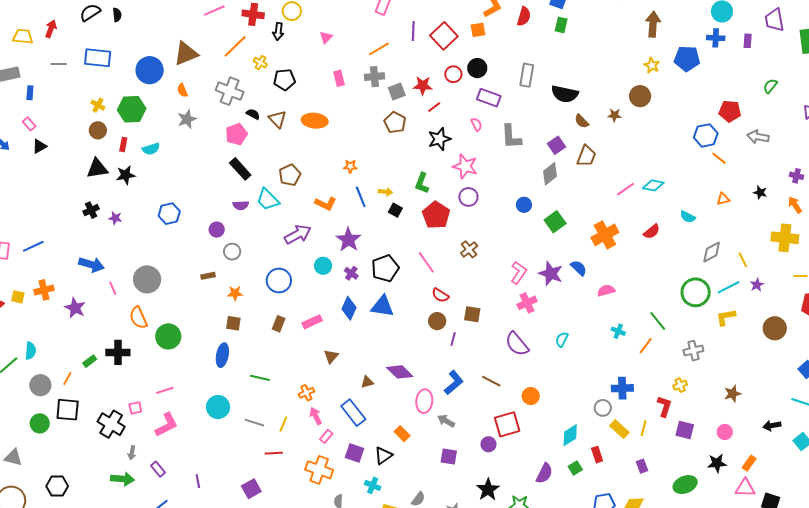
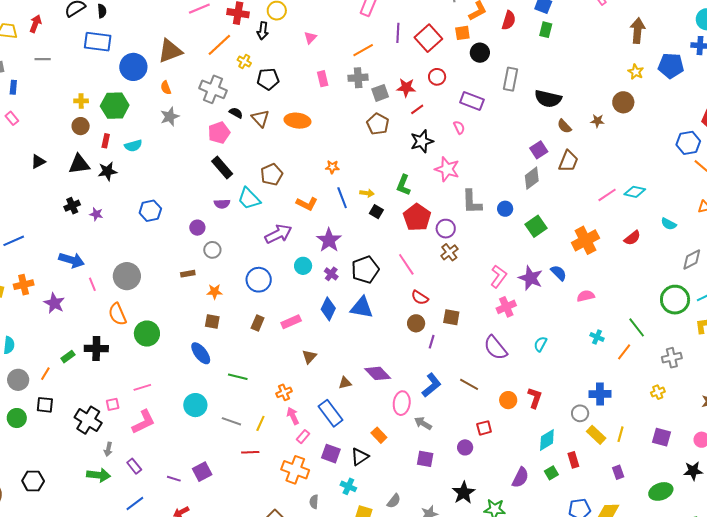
blue rectangle: (98, 58) -> (98, 42), moved
black circle: (477, 68) -> (480, 53), moved
yellow cross: (98, 105) -> (81, 101), turned -32
gray L-shape: (511, 137) -> (472, 202), moved
black triangle: (39, 146) -> (38, 161), moved
purple circle: (468, 197) -> (446, 229), moved
blue ellipse: (222, 355) -> (201, 353), turned -50
red L-shape: (664, 406) -> (535, 398), moved
black square: (68, 410) -> (45, 405), size x0.7
red square: (507, 424) -> (484, 428), size x0.6
purple line: (198, 481) -> (174, 479), turned -64
purple square: (251, 489) -> (202, 472), moved

